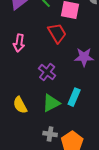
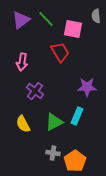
purple star: (84, 57) -> (87, 87), moved
purple cross: (47, 72) -> (35, 91), moved

